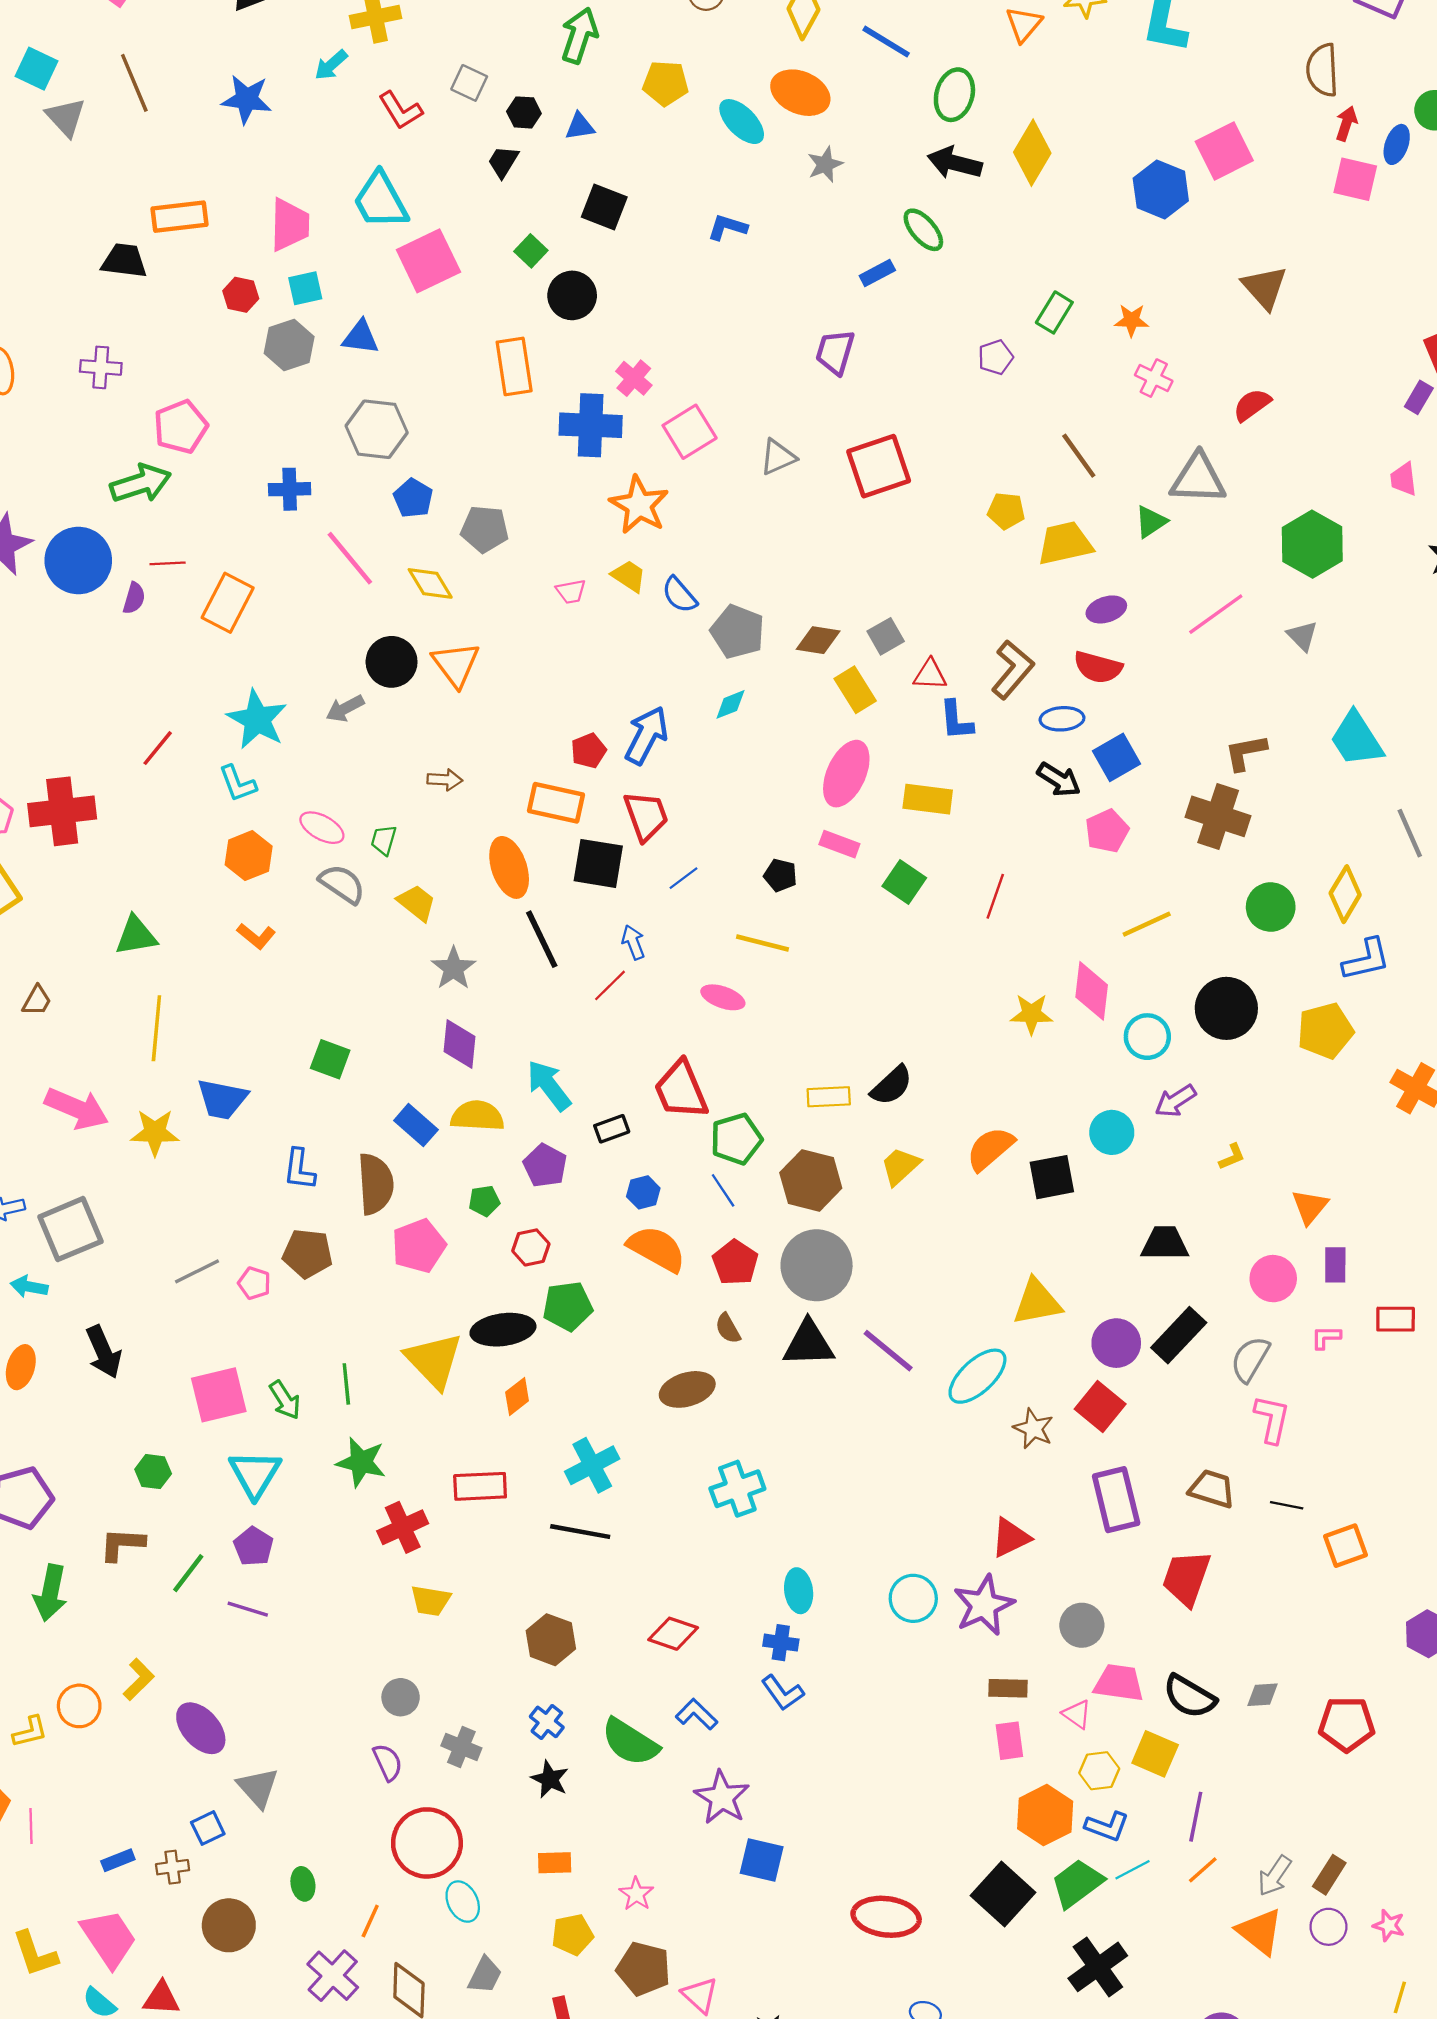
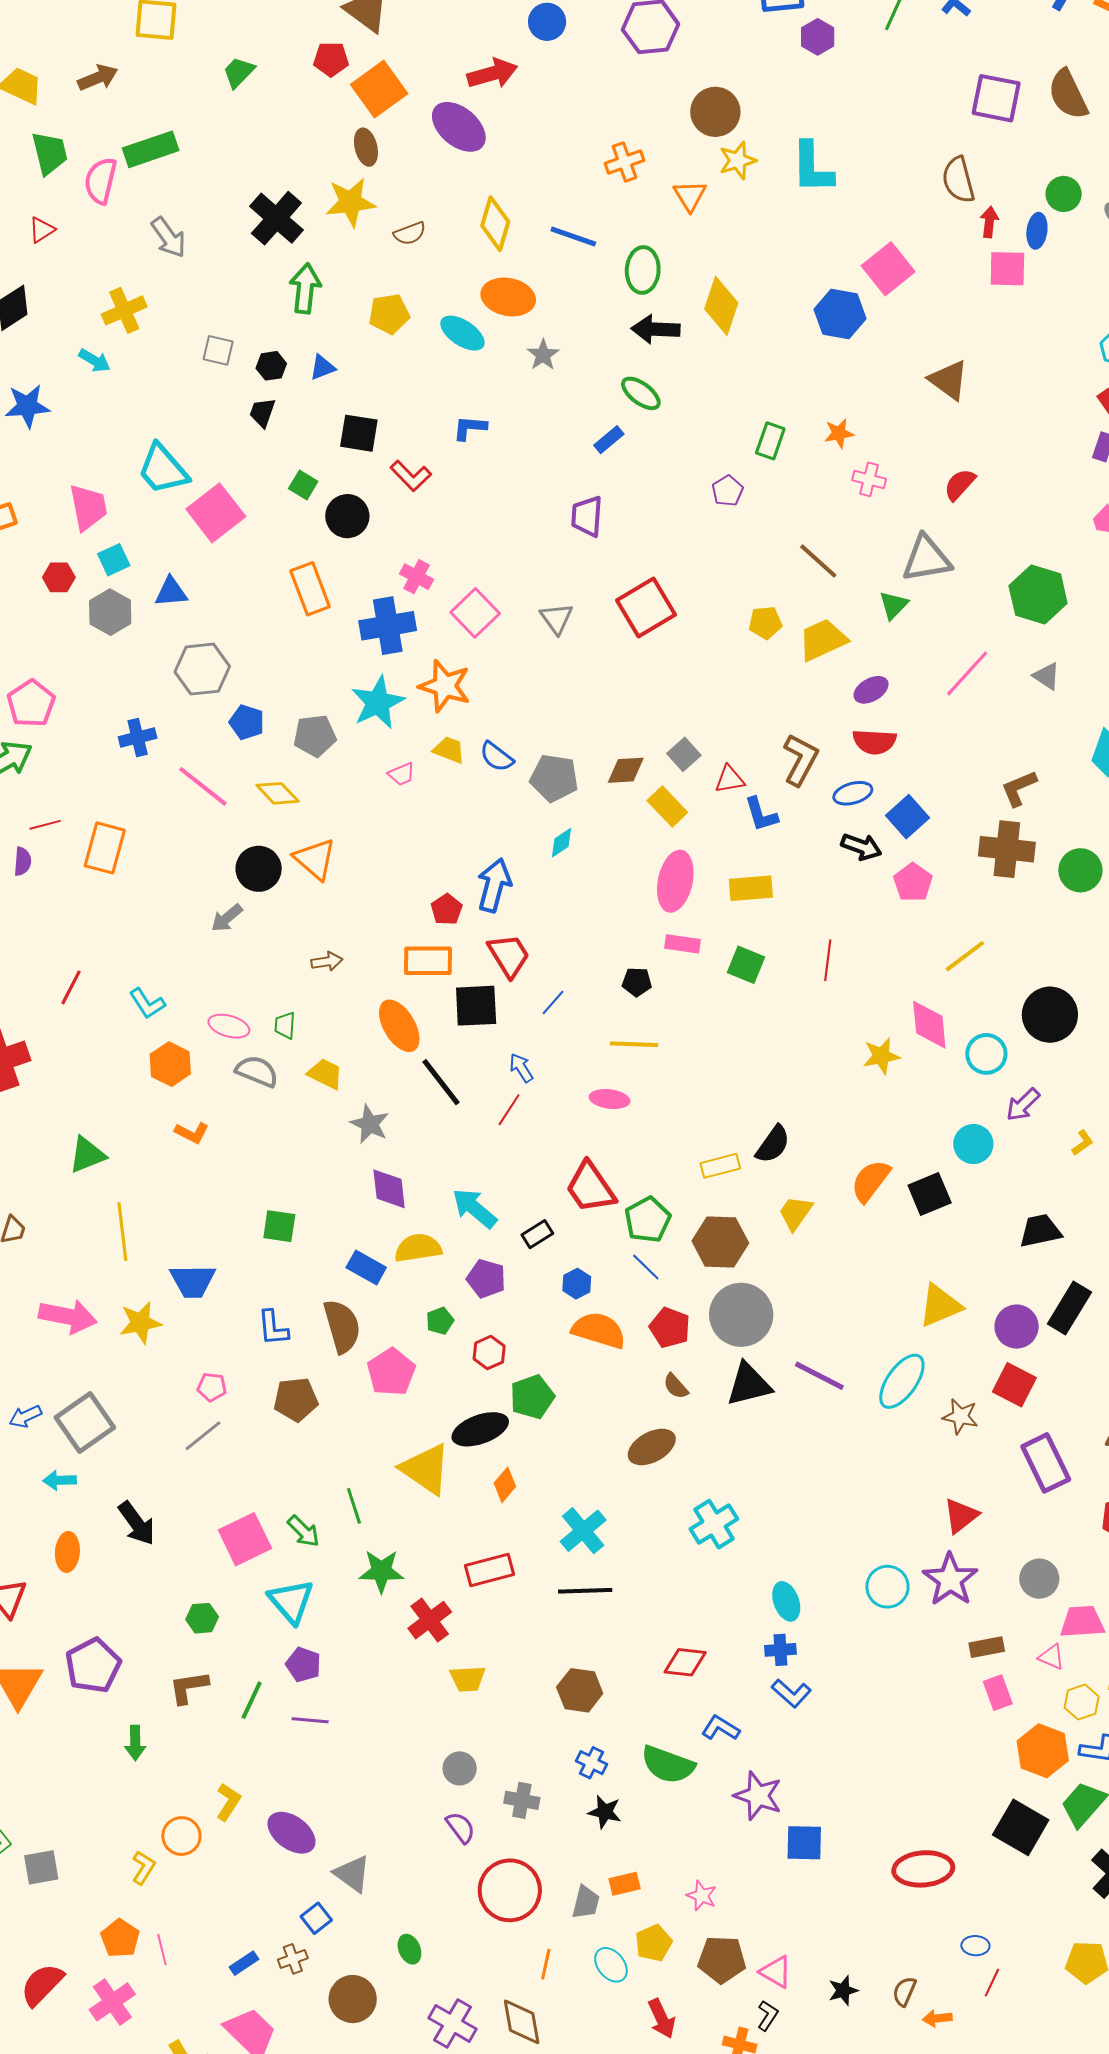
cyan arrow: (331, 65) -> (94, 361), turned -96
red L-shape: (400, 110) -> (411, 476), moved
gray triangle: (778, 457) -> (557, 618), turned -30
cyan star: (257, 719) -> (378, 703), moved, turned 30
green circle: (1271, 907) -> (1080, 870), moved
pink pentagon: (254, 1283) -> (212, 1387), moved
green arrow: (50, 1593) -> (135, 1743), size x0.7
yellow L-shape: (30, 1732) -> (143, 1868), turned -32
cyan ellipse: (463, 1902) -> (611, 1965), moved
orange line: (370, 1921) -> (546, 1964), moved
gray trapezoid: (485, 1975) -> (586, 1902), moved

